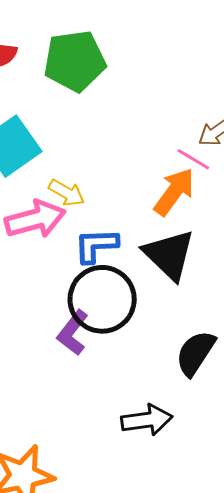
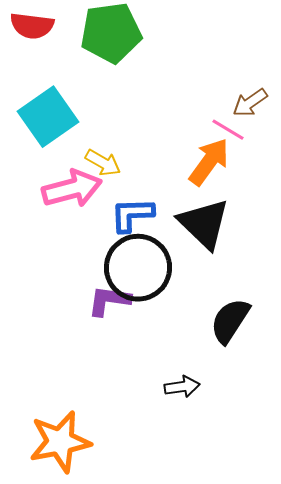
purple L-shape: (73, 333) -> (109, 301), turned 60
black arrow: (147, 420) -> (182, 387), size x0.7

